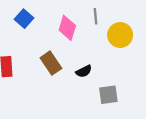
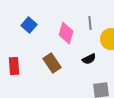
black semicircle: (84, 71) -> (89, 59), moved

